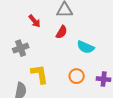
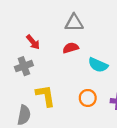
red arrow: (35, 21) -> (33, 42), moved
red semicircle: (62, 32) -> (71, 48), turned -136

